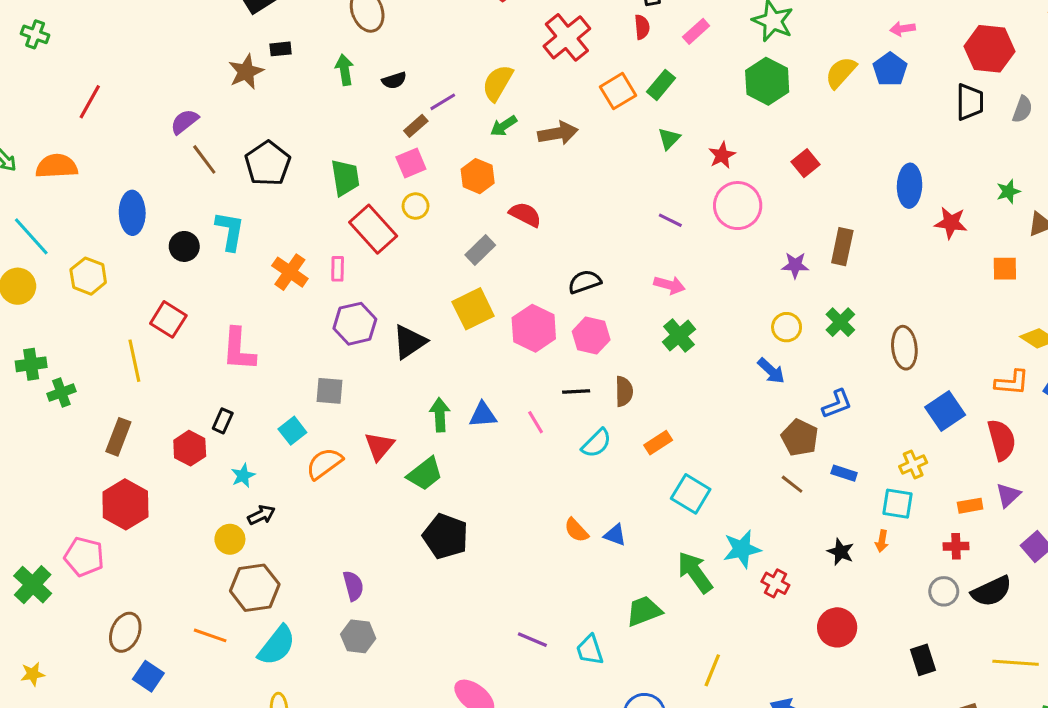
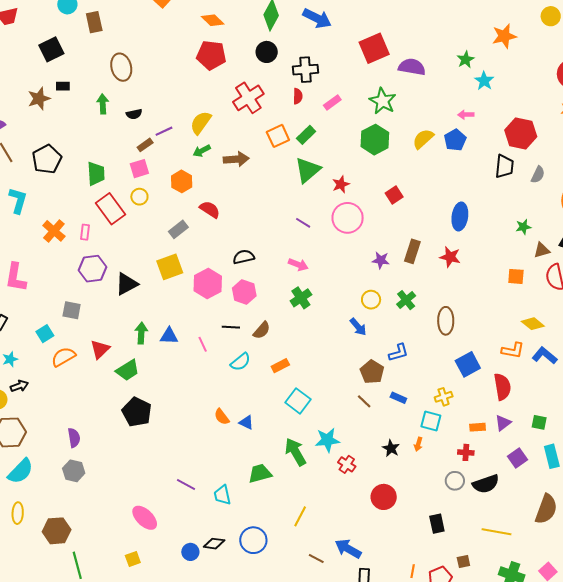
green triangle: (669, 139) -> (308, 170), size x1.8
red star: (951, 223) -> (450, 257), moved
brown semicircle: (624, 391) -> (262, 330), turned 36

